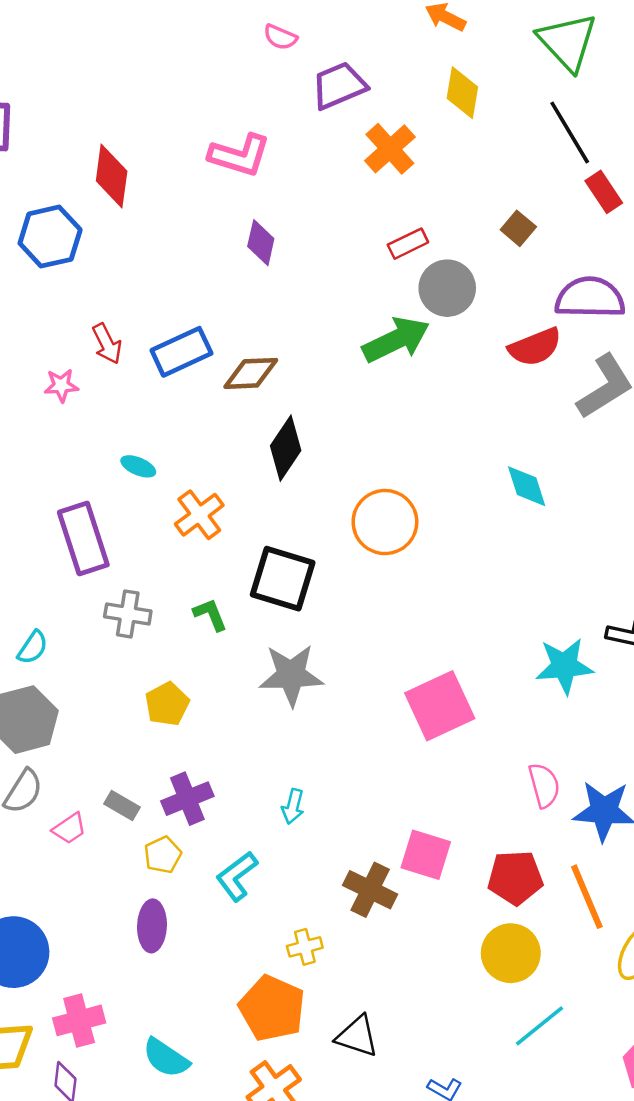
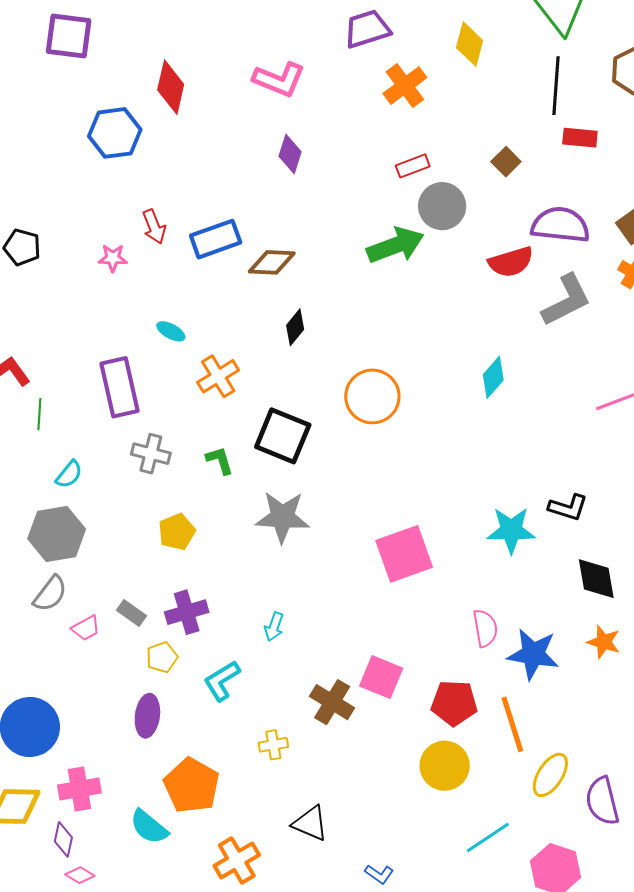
black line: (570, 133) -> (556, 86), turned 30
red rectangle: (604, 192) -> (580, 138), turned -56
black diamond: (286, 448) -> (295, 327), size x0.7
cyan diamond: (527, 486) -> (493, 377), turned 54
orange pentagon: (272, 1008) -> (192, 786), moved
cyan line: (540, 1026) -> (488, 837), moved

